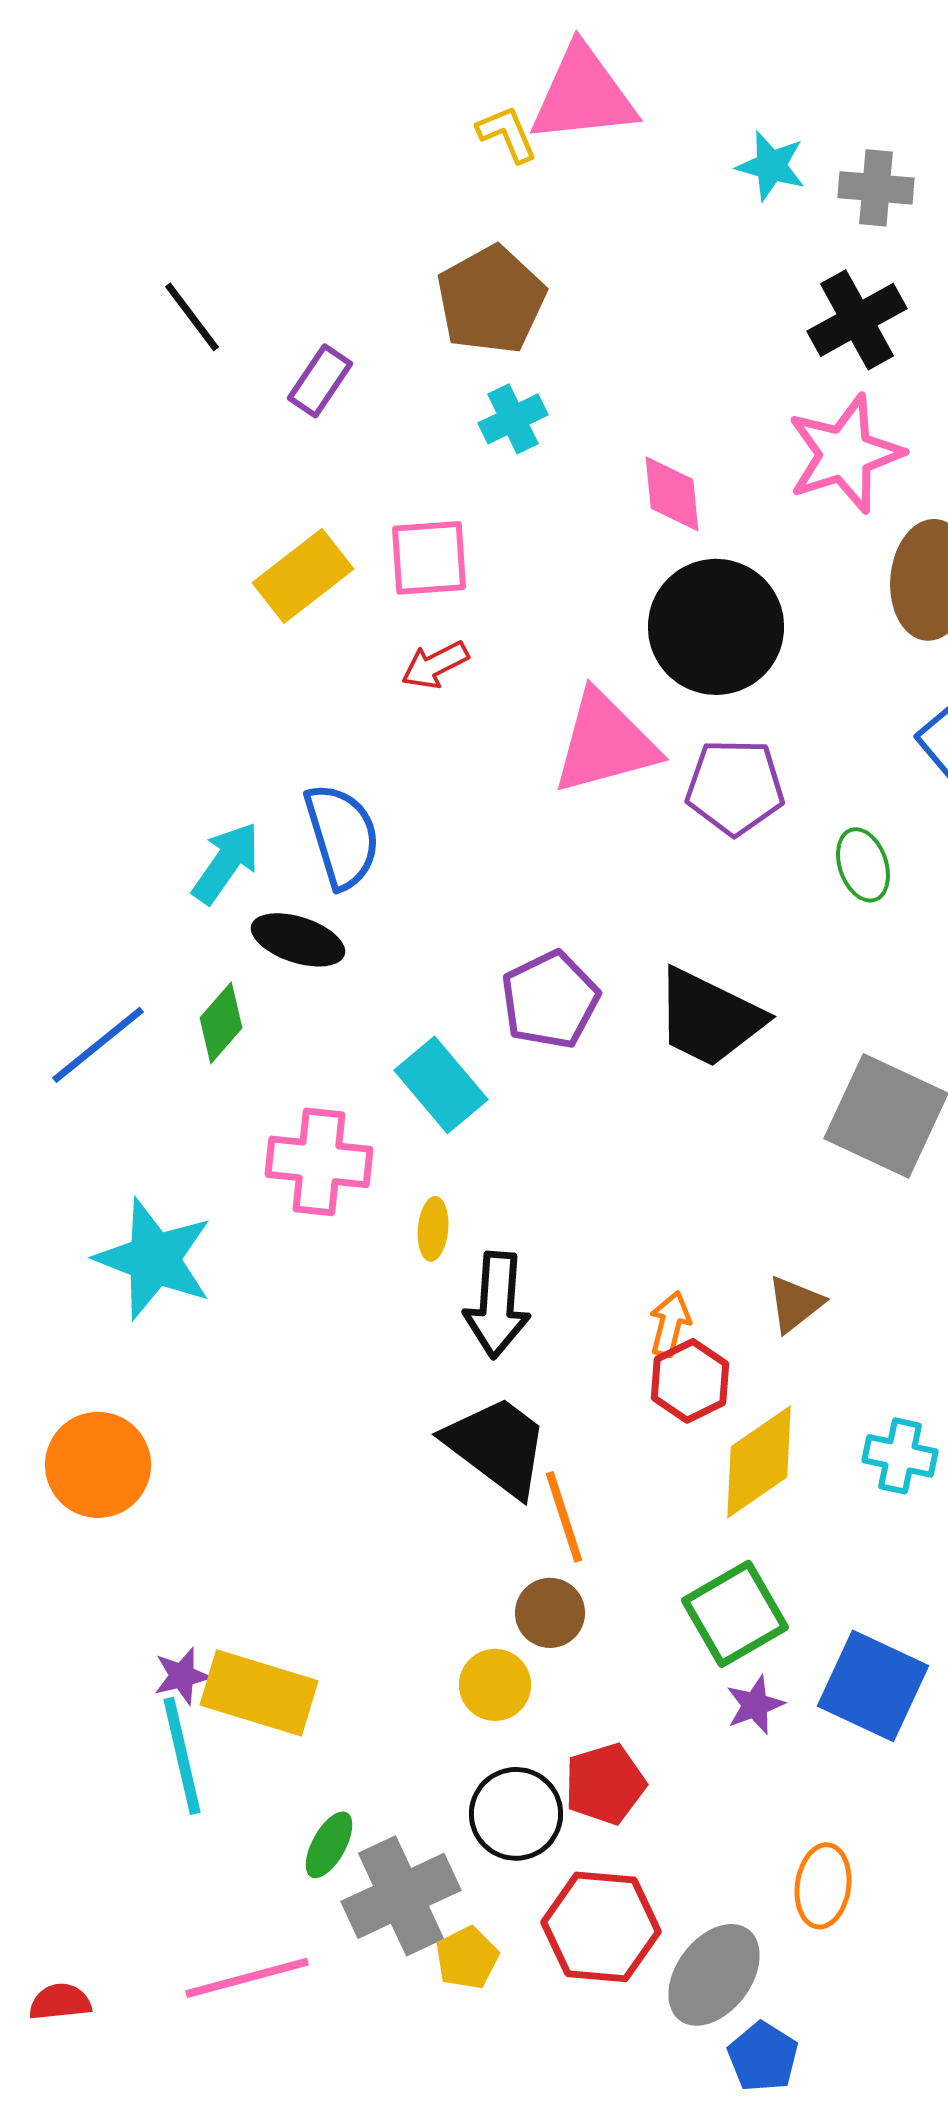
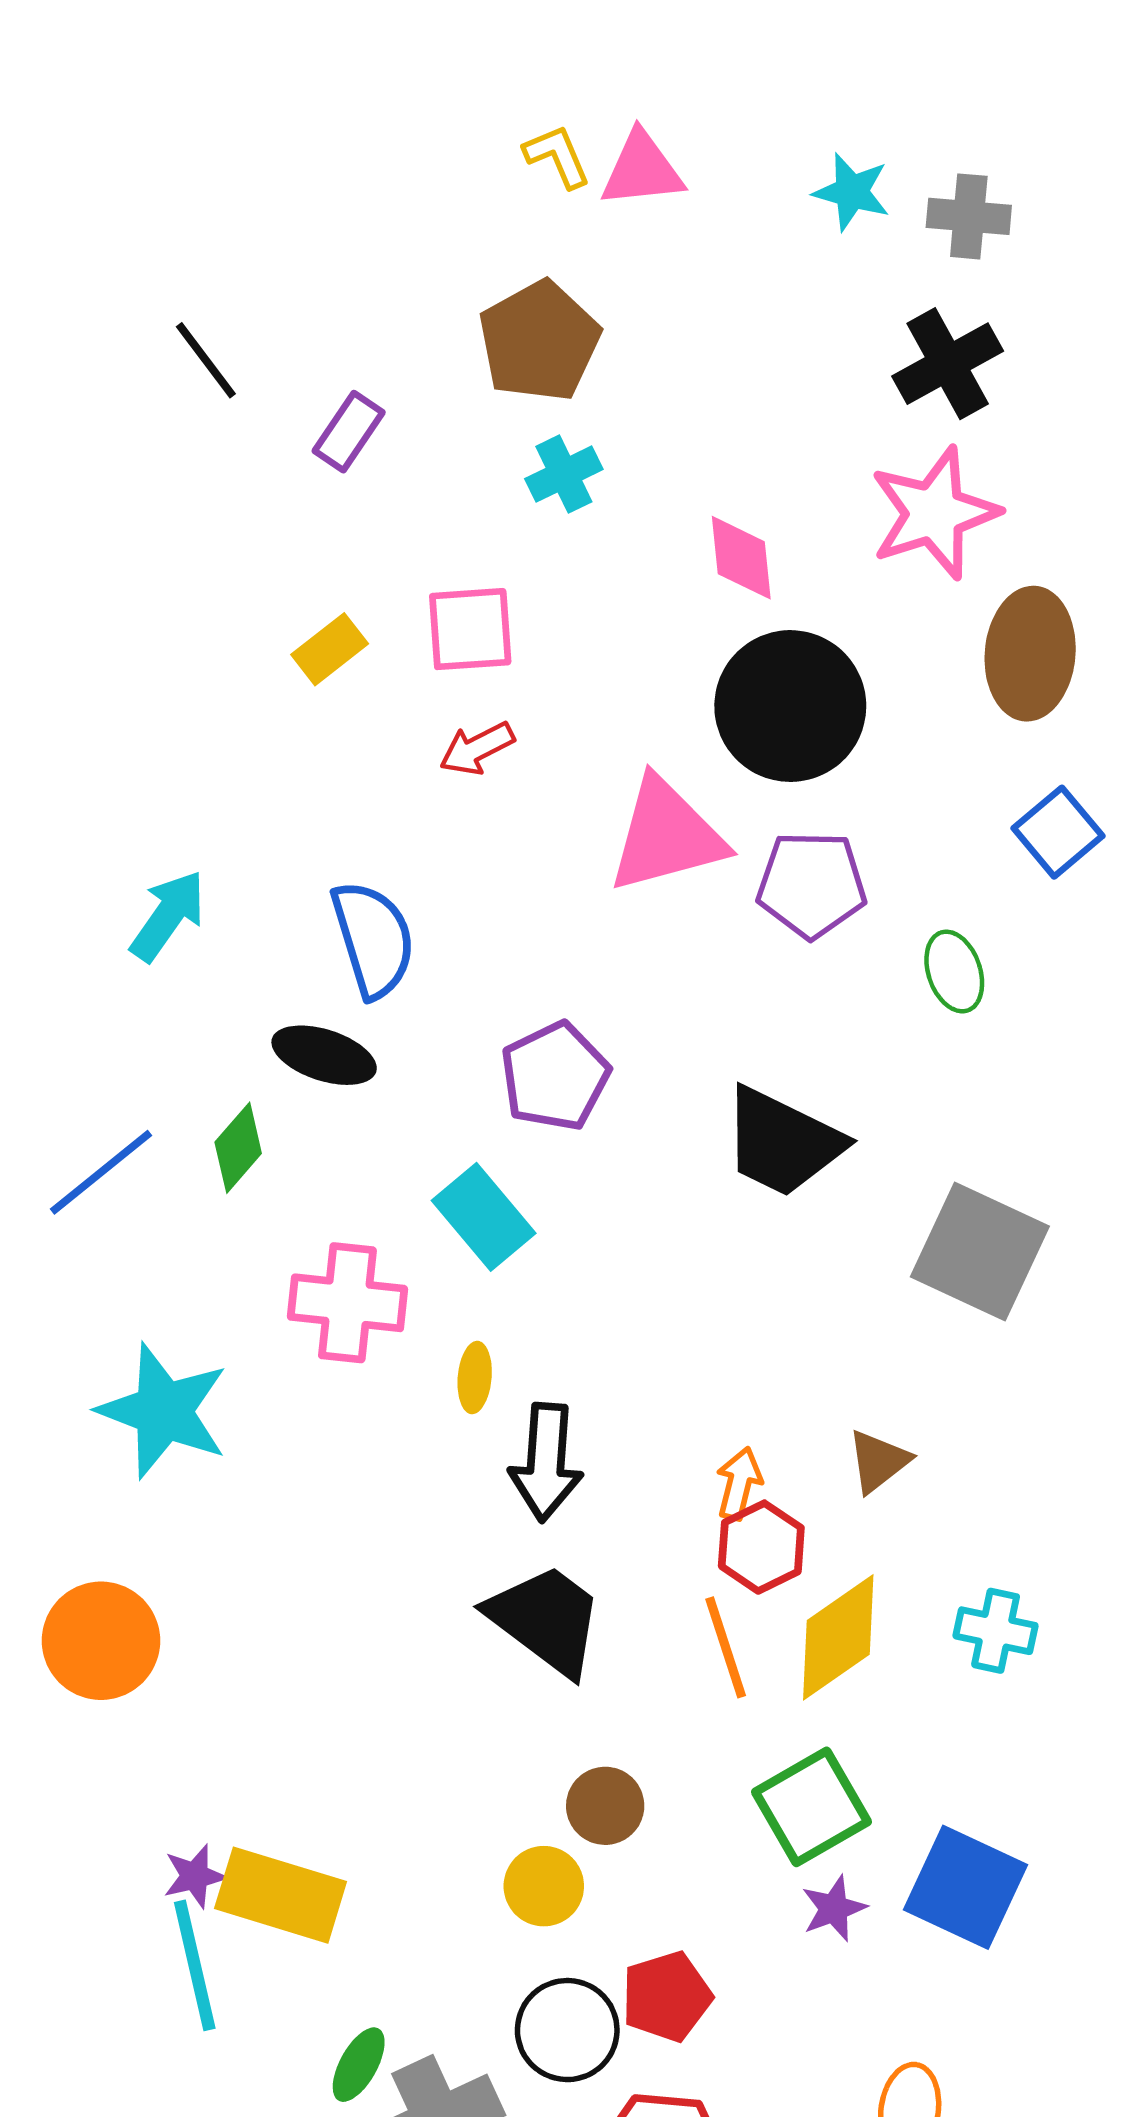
pink triangle: (583, 95) -> (642, 170), moved, size x0.7
yellow rectangle: (303, 576) -> (330, 649), size x0.7
cyan arrow: (226, 863) -> (168, 916), moved
purple pentagon: (550, 1000) -> (555, 1076), moved
orange line: (564, 1517) -> (726, 1647), moved

